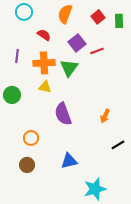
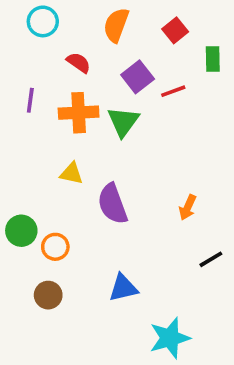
green rectangle: (119, 21) -> (213, 59), moved
yellow triangle: (45, 87) -> (71, 173), moved
green circle: (12, 95) -> (21, 231), moved

